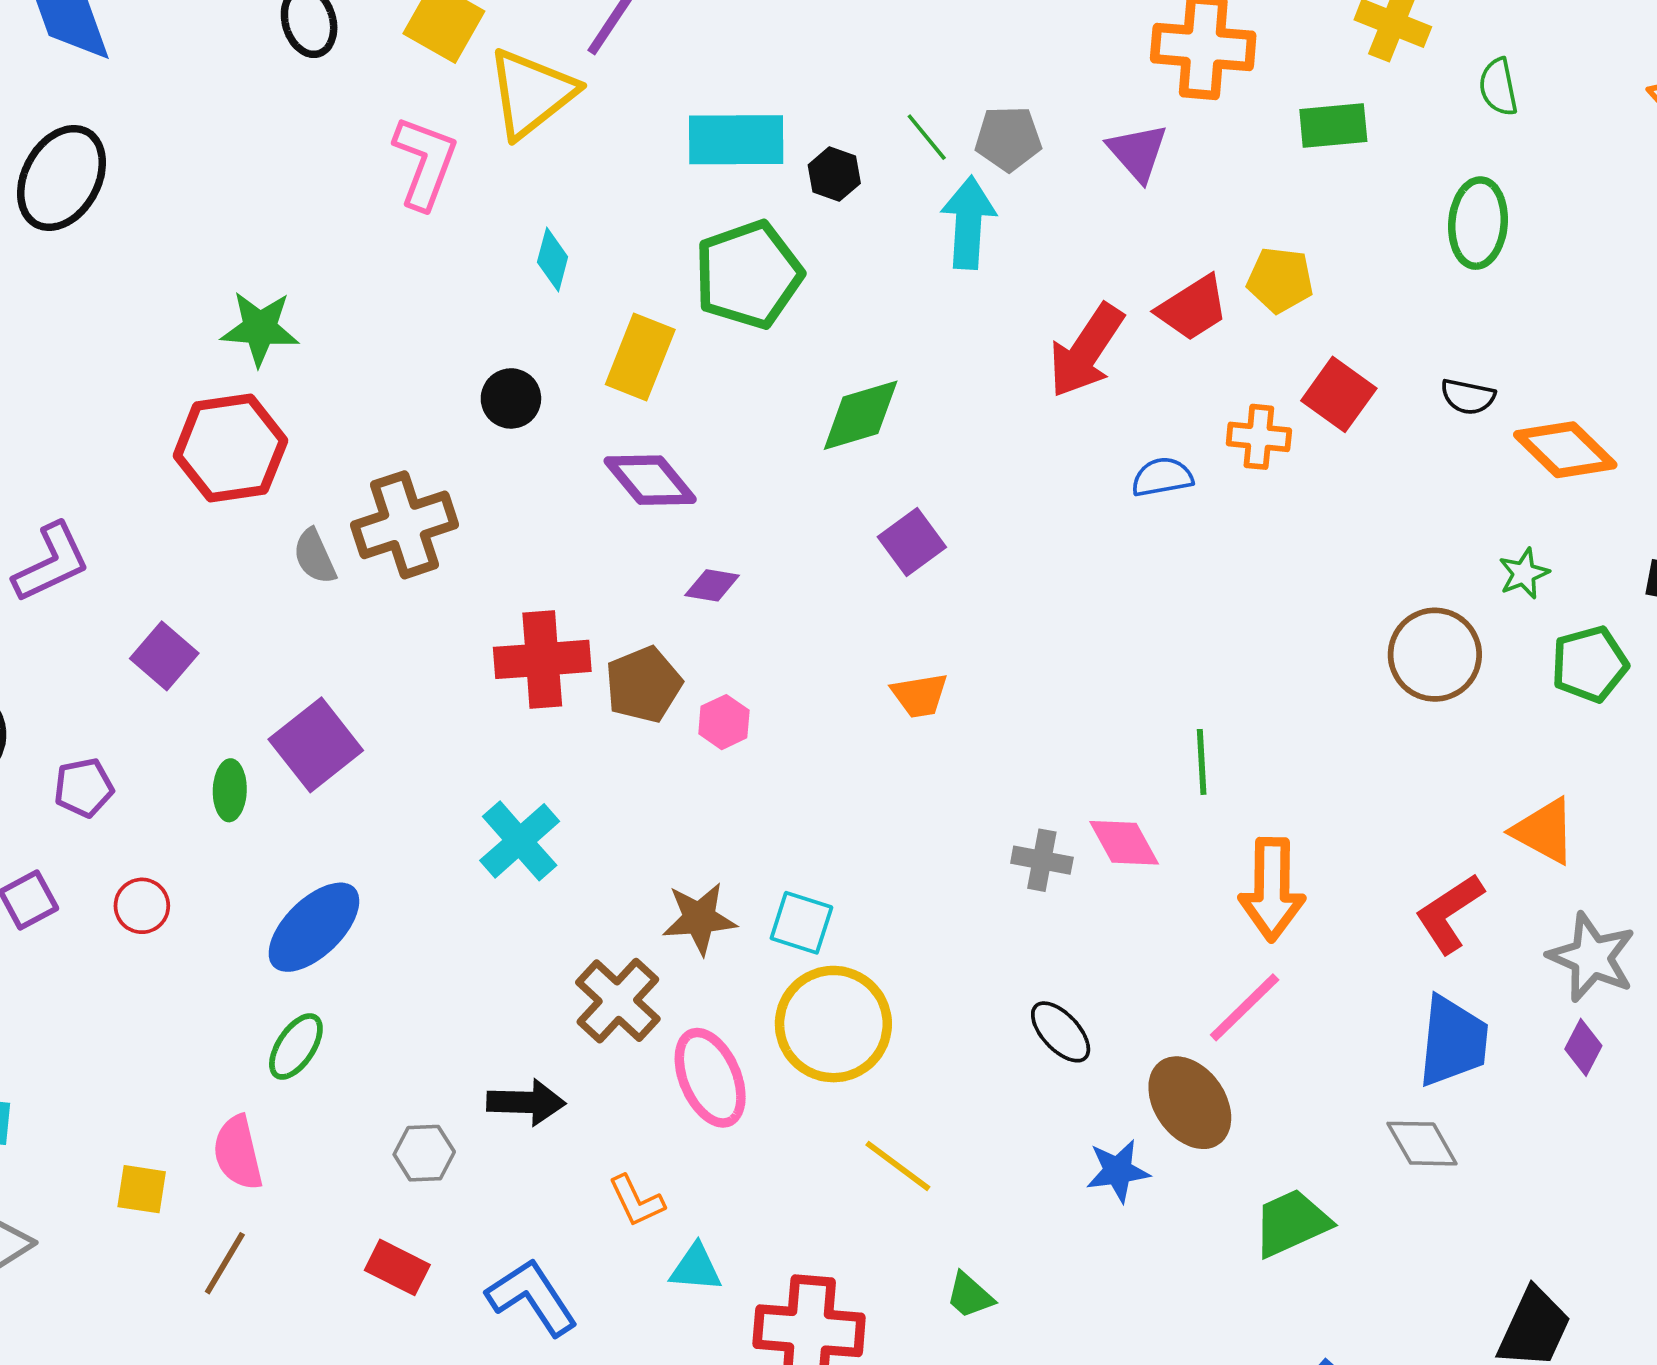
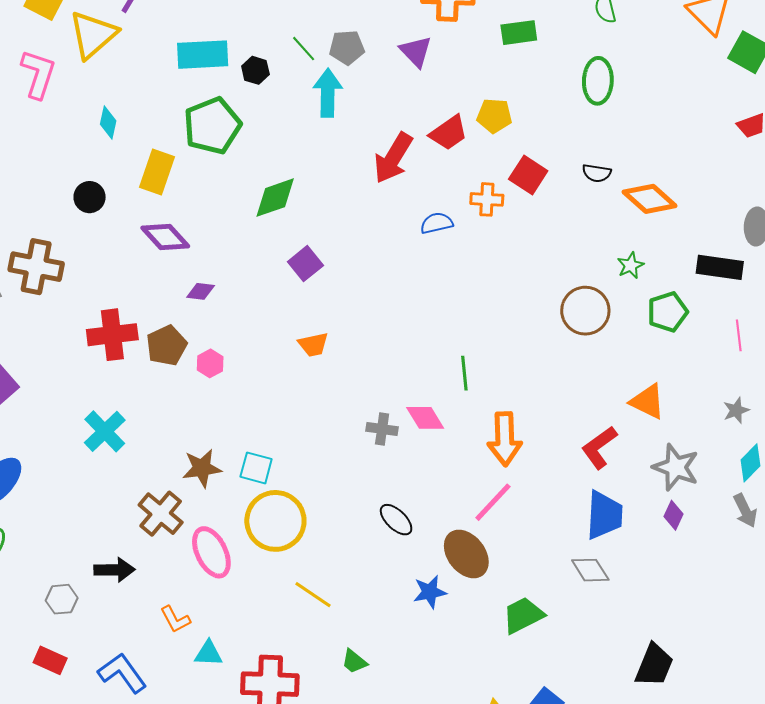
brown cross: (404, 525) -> (36, 267), turned 32

